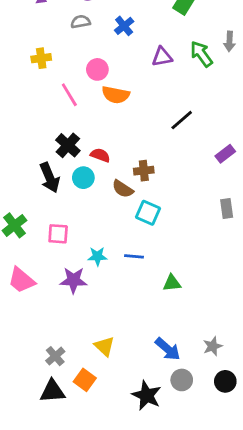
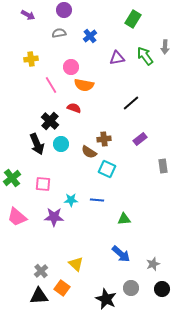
purple rectangle: (225, 154) -> (140, 139), moved
red semicircle: (100, 155) -> (74, 108), moved
blue arrow: (168, 349) -> (121, 254), moved

